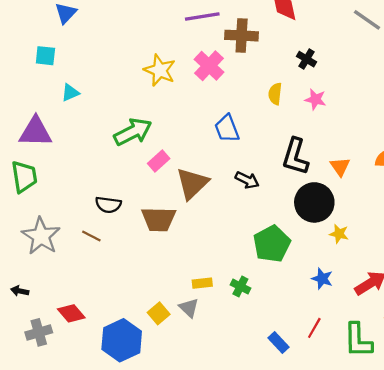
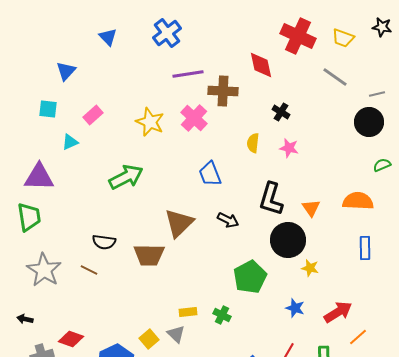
pink rectangle: (159, 161) -> (93, 115), moved
red diamond: (71, 313) -> (71, 339), turned -30

